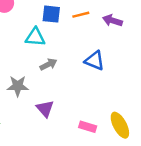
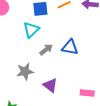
cyan triangle: (35, 37) -> (31, 30), turned -36
blue triangle: (95, 61) -> (70, 47), moved

